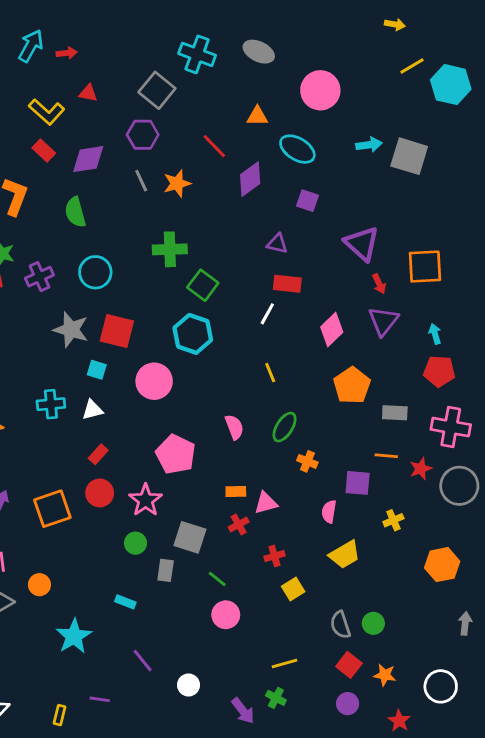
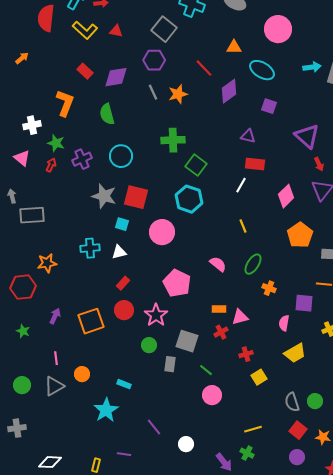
yellow L-shape: (47, 112) -> (85, 30), moved
pink semicircle: (234, 427) -> (218, 264), turned -30
cyan rectangle: (125, 602) -> (124, 384), moved

